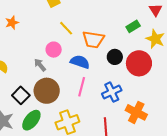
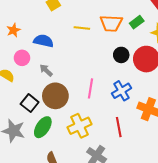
yellow line: (66, 28) -> (82, 28), moved, turned -35
orange trapezoid: (93, 39) -> (111, 23), moved
pink circle: (54, 50) -> (22, 58), moved
blue semicircle: (80, 62) -> (44, 41), moved

